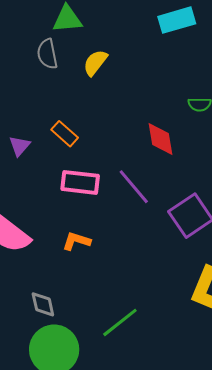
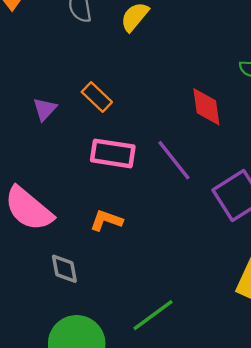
gray diamond: (43, 304) -> (64, 269), moved

